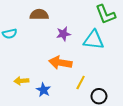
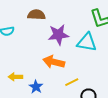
purple star: (63, 34) -> (58, 35), size x1.5
yellow line: (81, 82) -> (72, 82), turned 32

